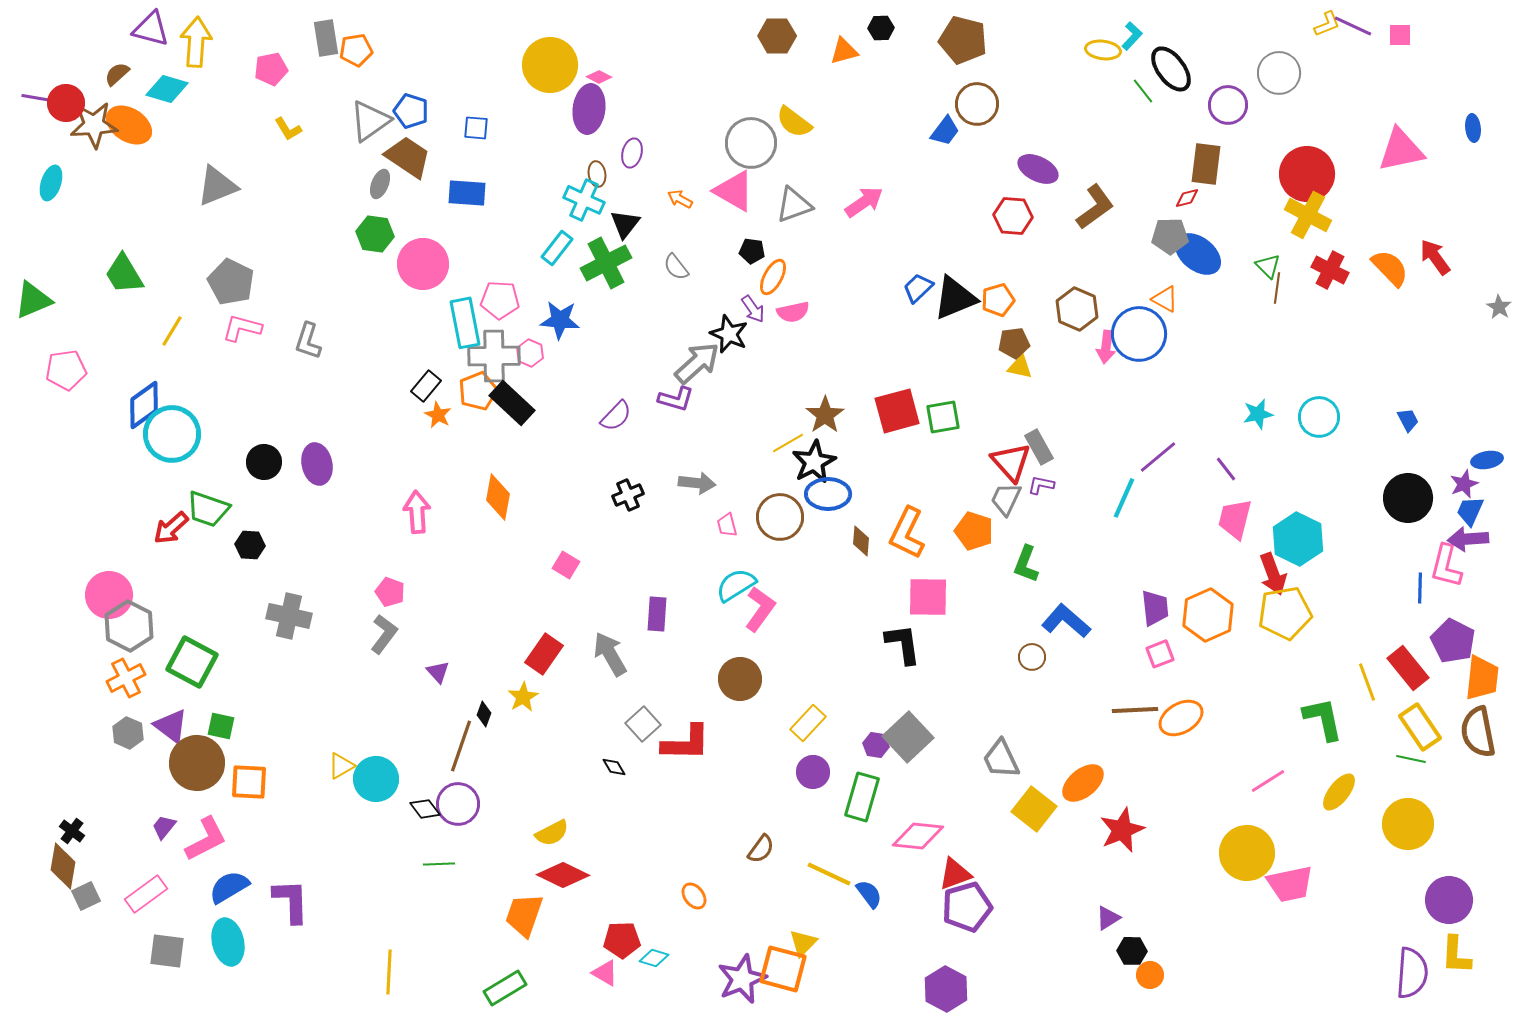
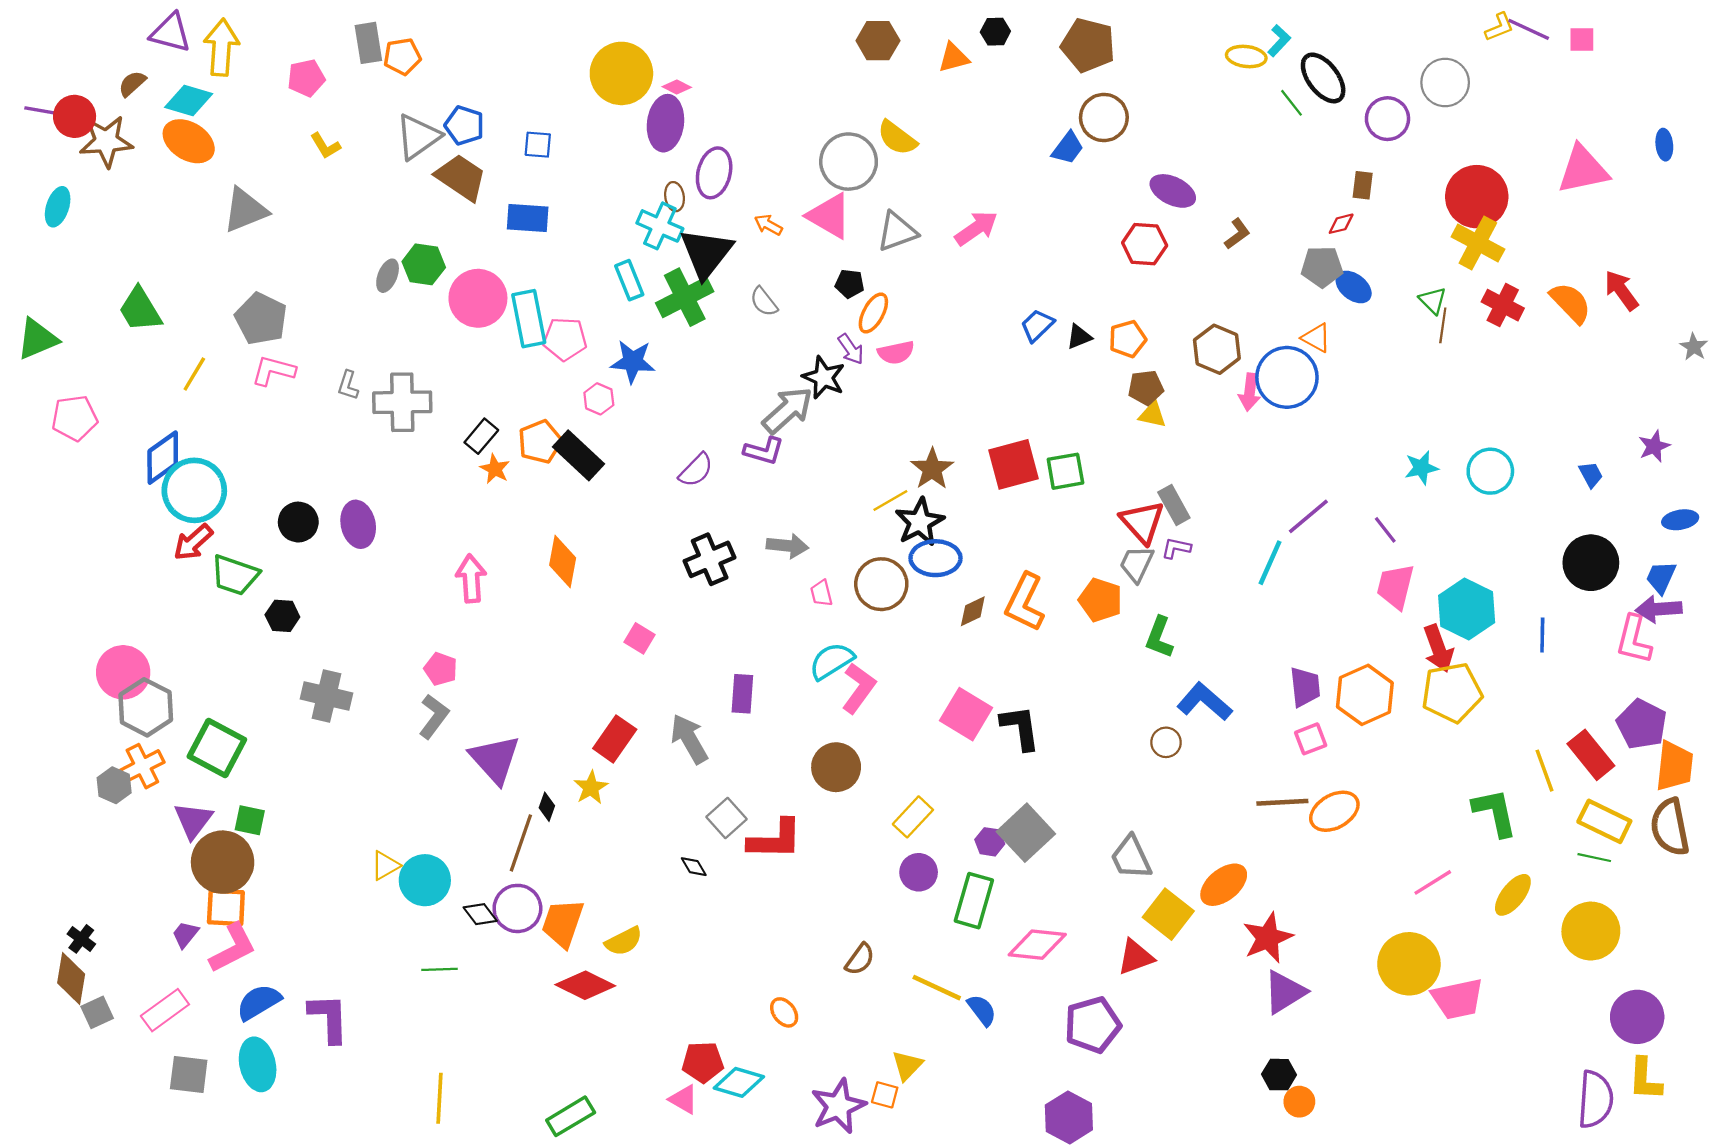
orange ellipse: (129, 125) -> (189, 141), moved
purple ellipse: (632, 153) -> (714, 173), size x1.5
brown rectangle: (1206, 164) -> (1363, 185), size x0.6
gray ellipse: (380, 184) -> (388, 276), moved
brown L-shape: (1095, 207) -> (1237, 234), size x0.6
black triangle: (625, 224) -> (706, 253), size x1.6
cyan rectangle: (557, 248) -> (629, 280), turned -60
blue ellipse: (1198, 254) -> (1354, 287), size x0.7
black triangle: (955, 298) -> (1079, 337), size x0.5
cyan rectangle: (465, 323) -> (529, 319), moved
gray L-shape: (308, 341) -> (348, 385), size x0.7
gray cross: (494, 356) -> (402, 402), moved
purple star: (1464, 484) -> (1654, 446), moved
black cross: (628, 495) -> (710, 559), size x1.4
red arrow: (171, 528) -> (193, 542), moved
brown diamond: (861, 541) -> (973, 611), turned 60
blue line: (1420, 588) -> (1542, 635), moved
pink square: (928, 597) -> (966, 714), moved, turned 30
purple triangle: (438, 672) -> (495, 759), size x2.0
purple triangle: (171, 726) -> (193, 820), turned 30
yellow rectangle: (1420, 727) -> (1604, 821), turned -30
gray hexagon: (128, 733) -> (114, 785), moved
orange square: (249, 782) -> (226, 907), moved
green line: (439, 864) -> (440, 969), moved
red triangle: (955, 874) -> (1136, 957), moved
red diamond: (563, 875) -> (585, 985), moved
orange trapezoid: (524, 915) -> (563, 923), moved
purple triangle: (1108, 918) -> (1285, 992), moved, size x1.6
cyan diamond: (654, 958) -> (739, 1082), size x1.5
orange square: (783, 969) -> (885, 1095), size x0.5

